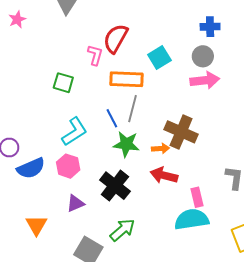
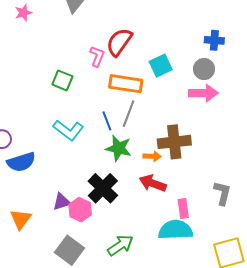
cyan L-shape: (74, 132) -> (68, 130), turned 64
brown cross: (181, 132) -> (174, 142), turned -36
pink hexagon: (68, 166) -> (80, 210), moved
green arrow: (122, 230) -> (120, 245), moved

